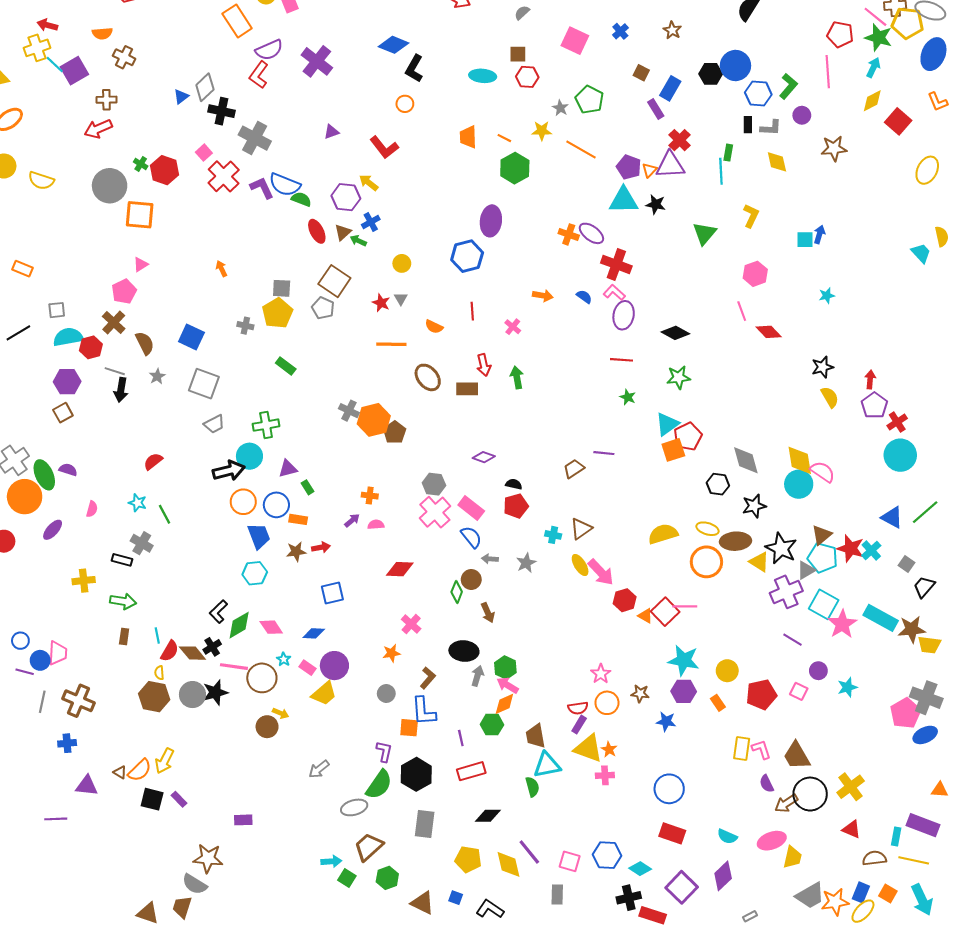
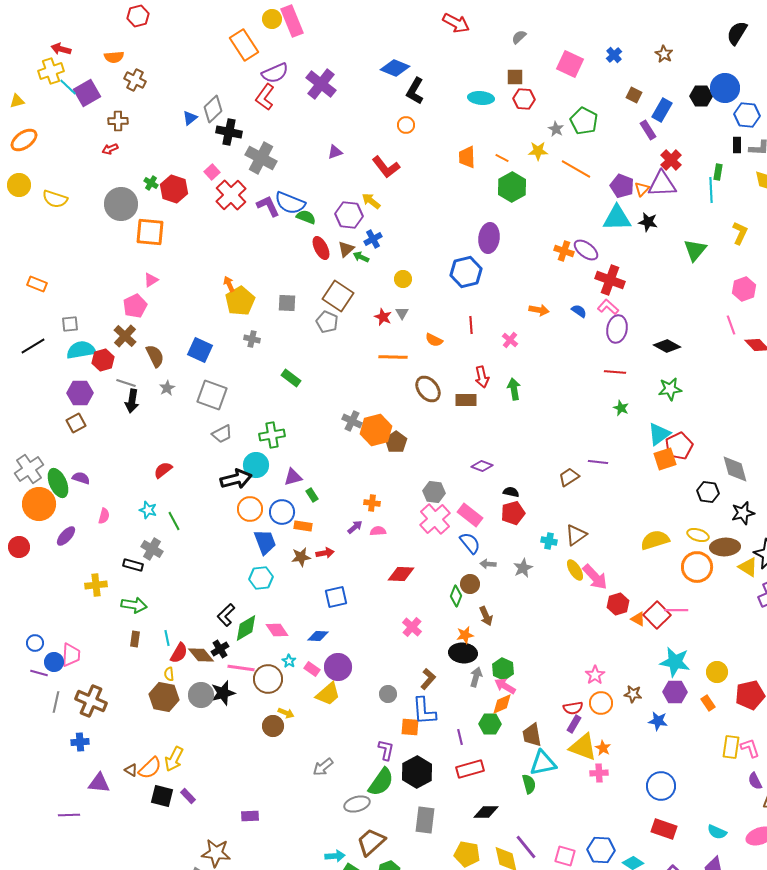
red arrow: (98, 129) -> (110, 149), size x0.6
yellow pentagon: (277, 313) -> (240, 301), moved
orange star: (391, 653) -> (465, 635), moved

